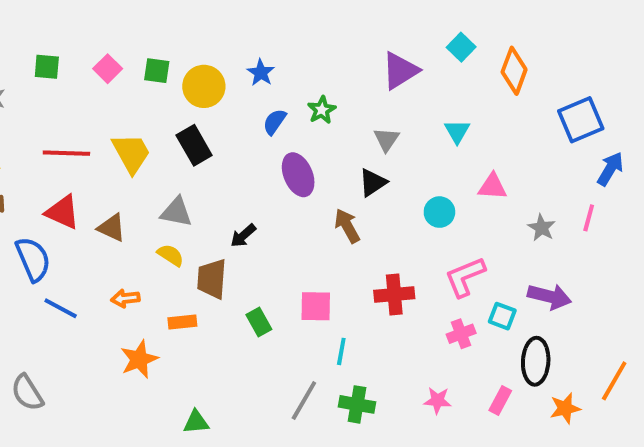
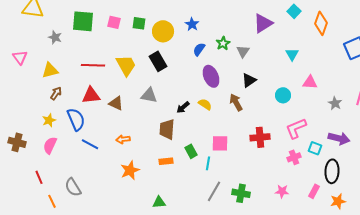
green square: (47, 67) -> (83, 21), size x1.6
pink square: (108, 69) -> (114, 22), turned -32
gray triangle: (386, 139) -> (243, 51), moved
red triangle: (63, 212) -> (91, 95), turned -30
yellow semicircle: (170, 255) -> (205, 104), moved
orange rectangle: (182, 322) -> (166, 161), moved
cyan line: (341, 351) -> (208, 163), moved
orange star: (565, 408) -> (338, 201), moved

